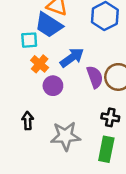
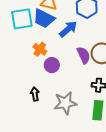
cyan square: (29, 40) -> (22, 19), moved, size x1.6
blue arrow: (72, 58) -> (68, 29), moved

